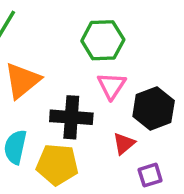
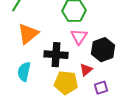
yellow pentagon: (57, 165) -> (66, 83), moved

